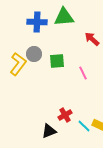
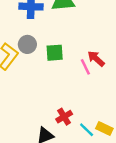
red arrow: (92, 39) -> (96, 59), moved

